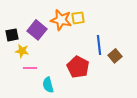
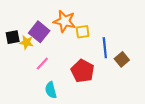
yellow square: (78, 18) -> (83, 32), moved
yellow star: (22, 51) -> (26, 42), moved
pink line: (30, 68) -> (42, 64), moved, turned -48

